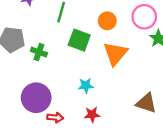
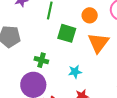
green cross: (39, 52) -> (41, 60), moved

